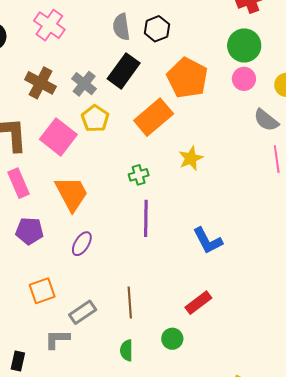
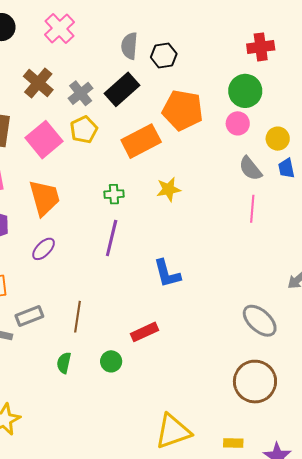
orange pentagon: (187, 78) -> (183, 110), turned -30

